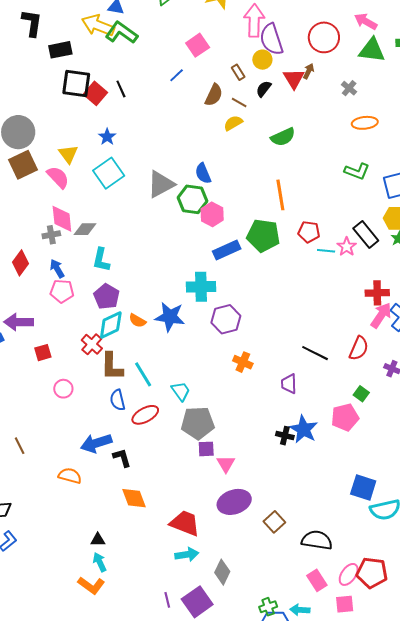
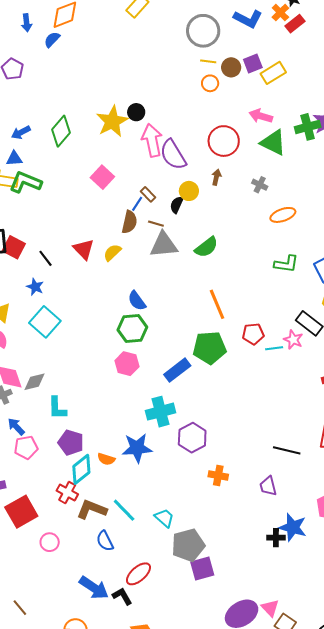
green triangle: (372, 50) -> (273, 143), turned 32
yellow circle: (262, 60) -> (189, 191), moved
blue line: (177, 75) -> (137, 204), moved
red triangle: (294, 79) -> (84, 249), moved
black line: (121, 89) -> (45, 258), moved
yellow semicircle: (233, 123) -> (112, 253), moved
gray triangle: (161, 184) -> (164, 245), moved, turned 36
pink hexagon: (212, 214) -> (127, 364), moved
red square: (43, 353) -> (21, 512), size x1.8
brown L-shape: (112, 366) -> (92, 509), turned 124
red ellipse: (145, 415) -> (138, 574), moved
blue arrow: (96, 443) -> (94, 588), turned -116
purple square: (206, 449) -> (202, 568), size x1.4
pink triangle: (226, 464) -> (270, 608), moved

